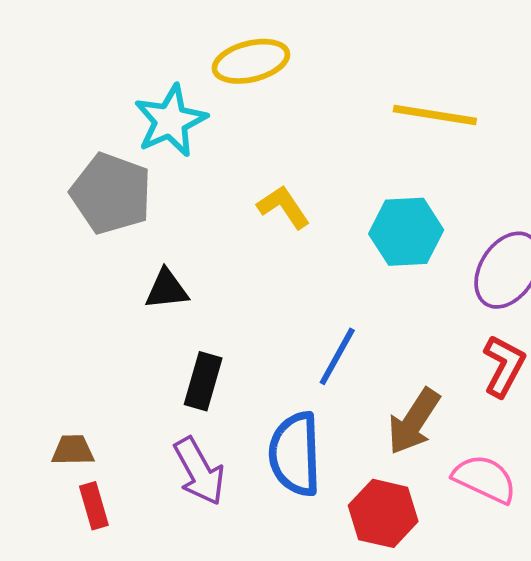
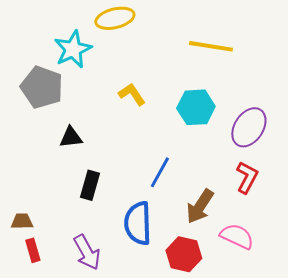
purple arrow: (199, 471) -> (87, 252), moved

